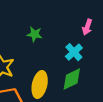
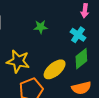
yellow ellipse: (40, 85) -> (55, 69), turned 50

